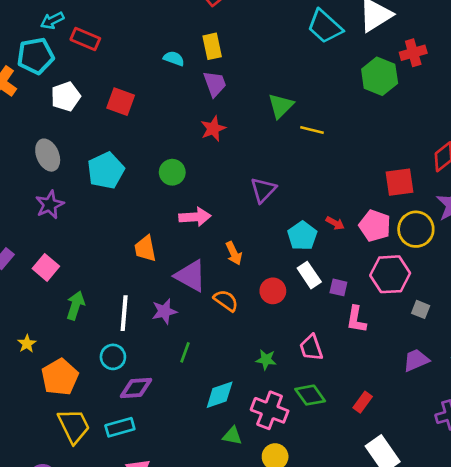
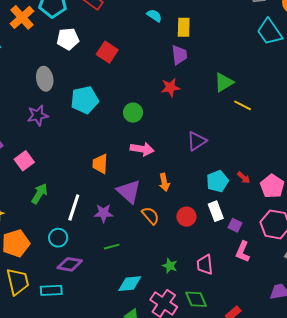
cyan semicircle: (174, 59) -> (154, 16), moved
green line: (185, 352) -> (112, 247), turned 42

